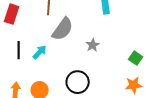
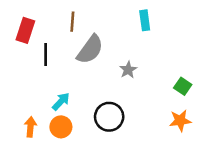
black line: (19, 50) -> (46, 55), moved
cyan arrow: (40, 52) -> (61, 102), moved

